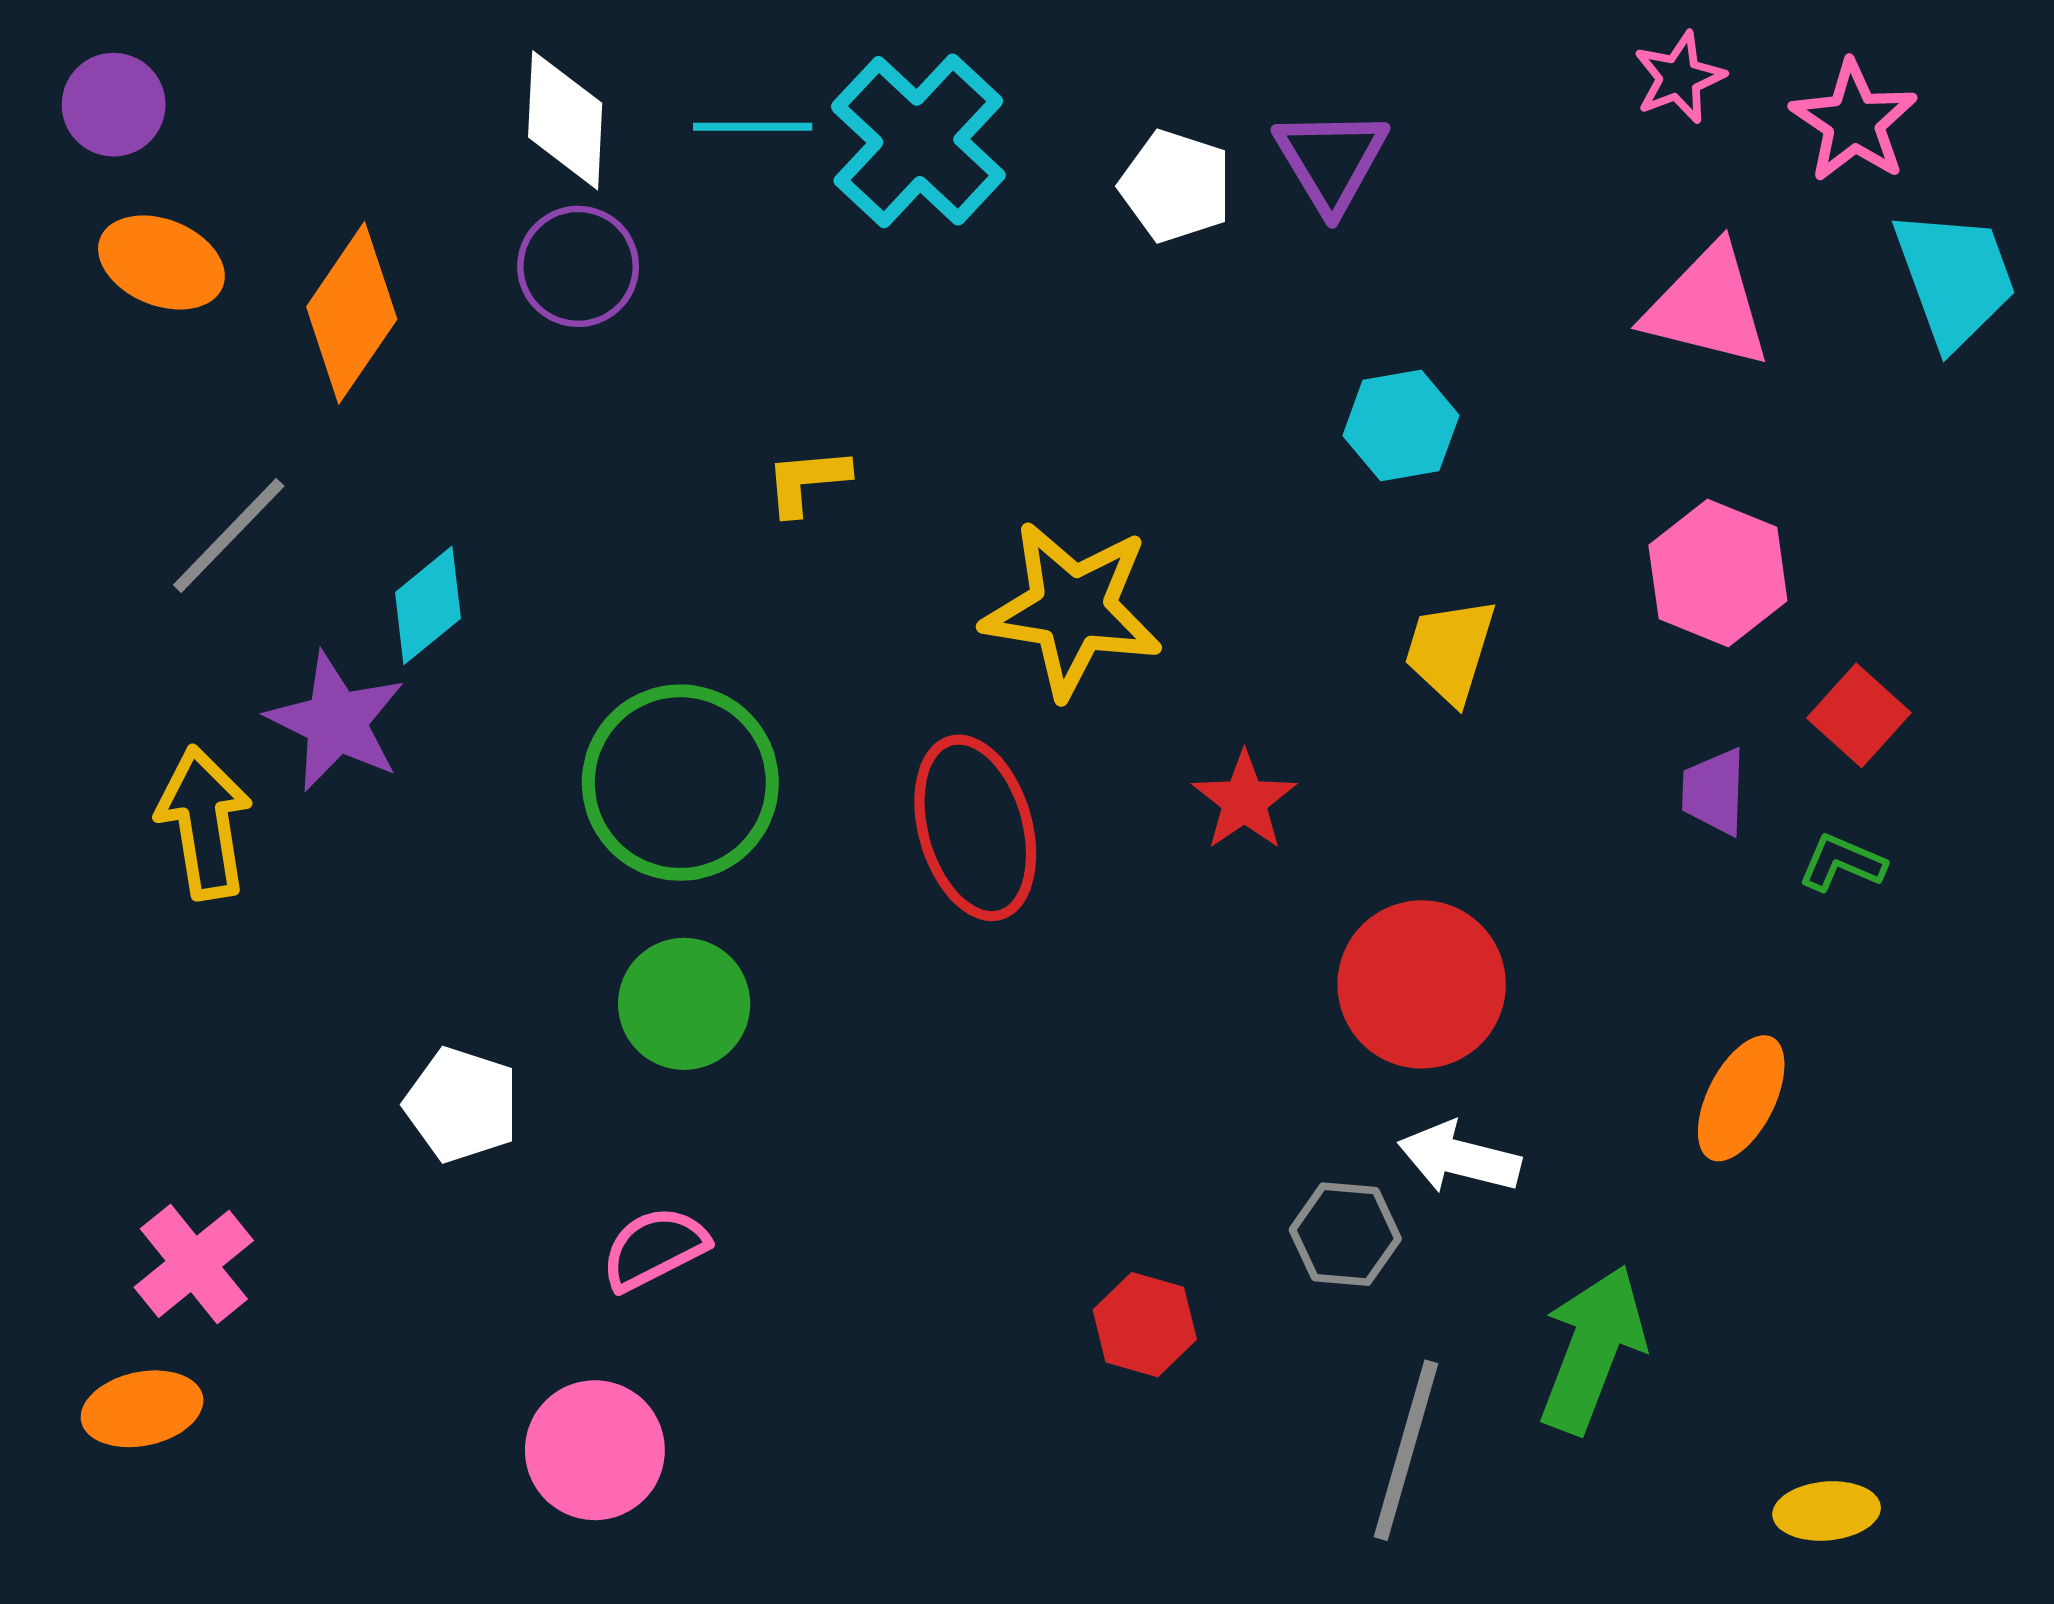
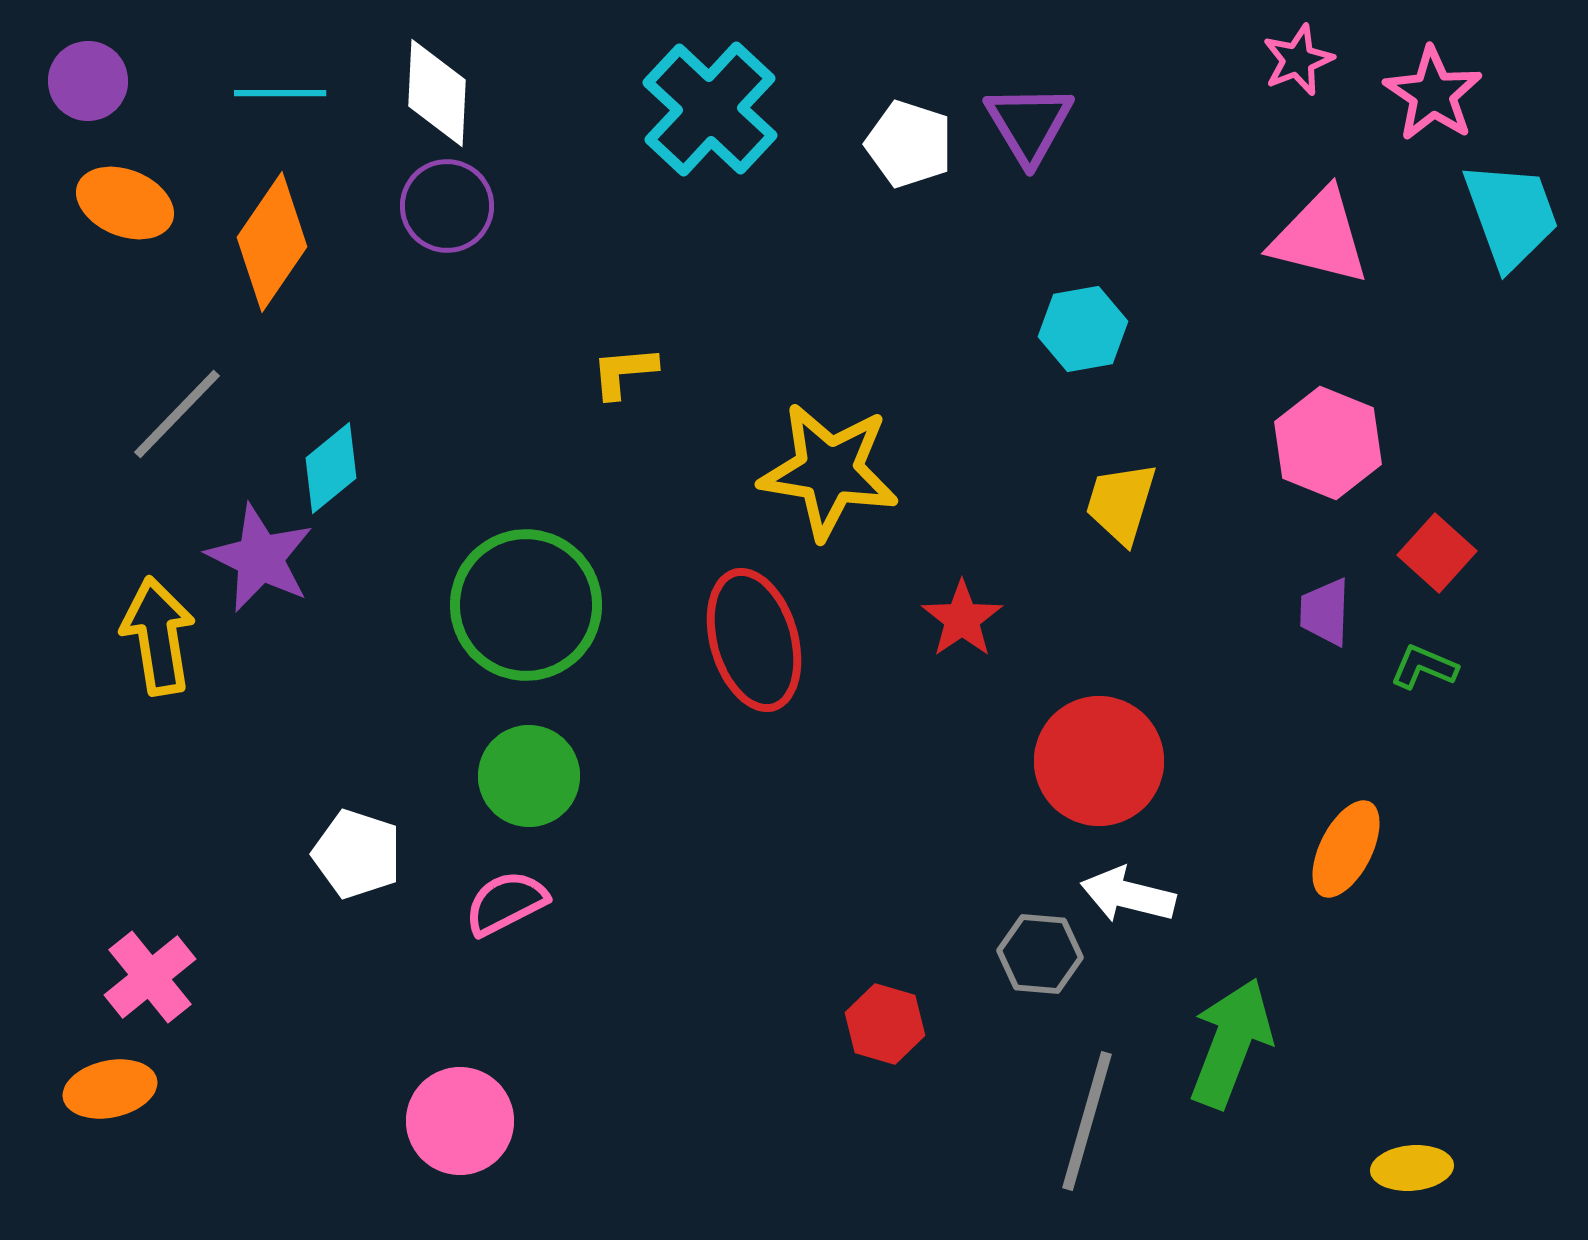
cyan line: (753, 127) -> (280, 93), moved
pink semicircle: (654, 1248) -> (506, 903), moved

